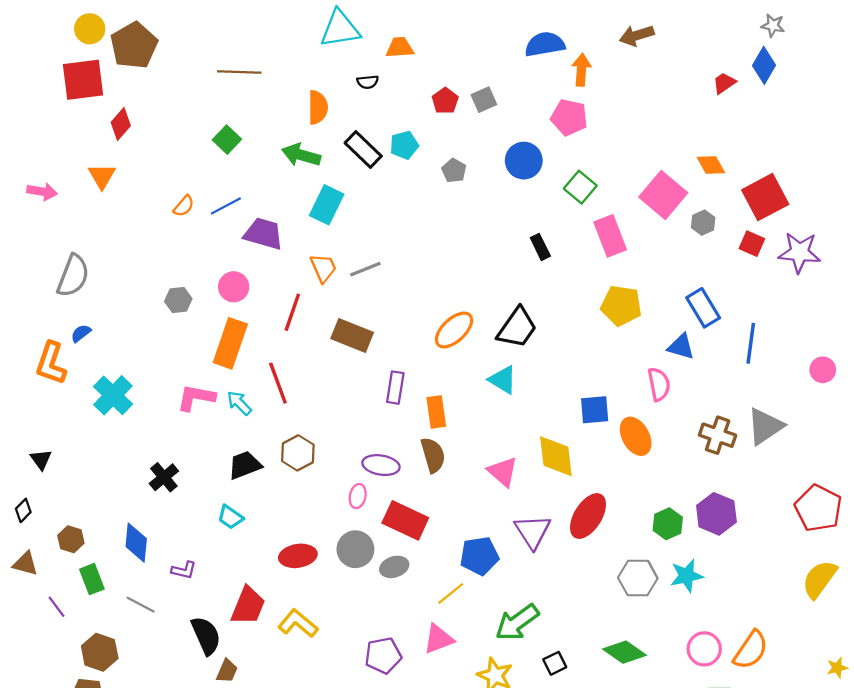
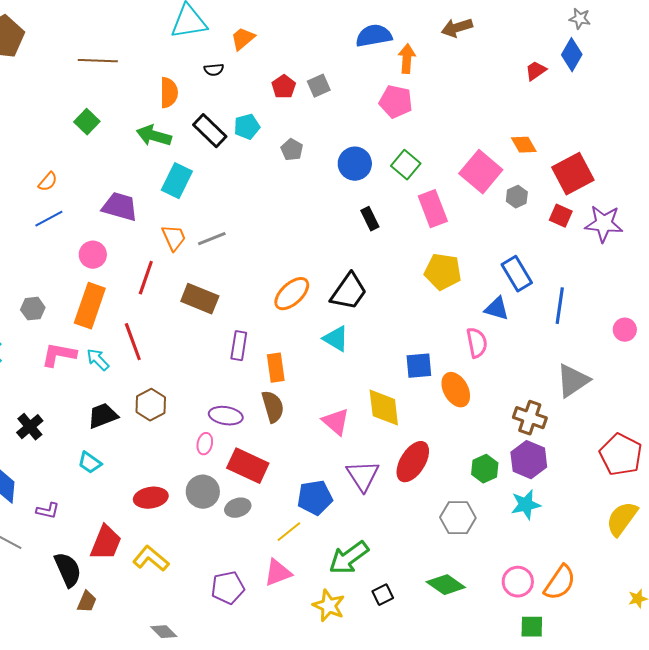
orange trapezoid: (400, 48) -> (243, 39), turned -36
blue circle: (524, 161) -> (355, 164), moved
blue line: (226, 206) -> (49, 219), moved
gray hexagon: (178, 300) -> (33, 309), moved
brown cross: (718, 435) -> (530, 418), moved
cyan star: (687, 576) -> (526, 505), moved

